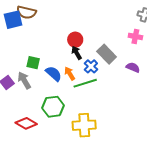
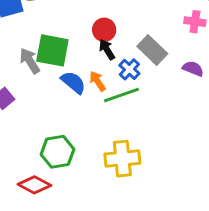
green square: (33, 63) -> (52, 50), moved, size x1.6
gray arrow: (24, 80) -> (30, 61), moved
green hexagon: (53, 107) -> (57, 152), moved
red diamond: (26, 123) -> (34, 185), moved

